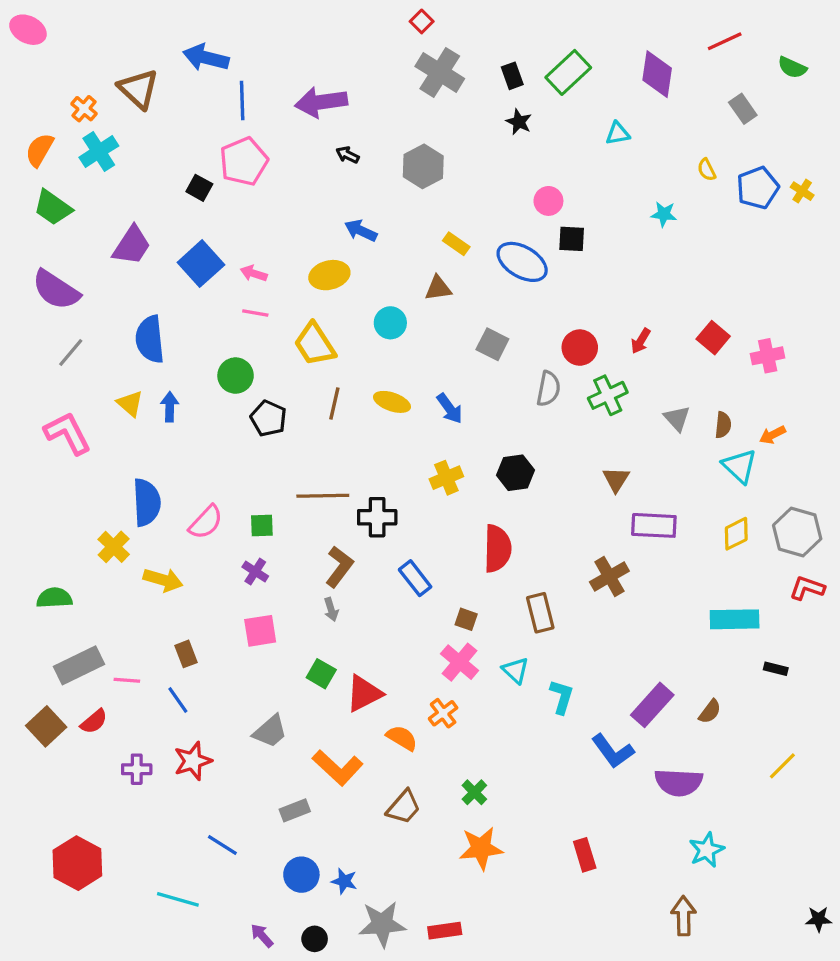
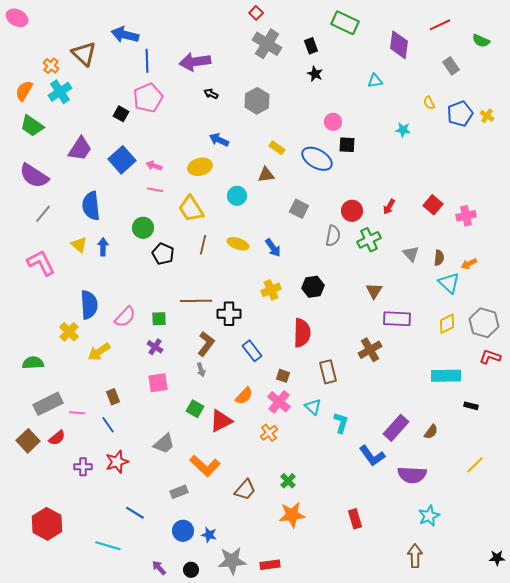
green rectangle: (568, 72) -> (345, 23), moved, turned 68
yellow arrow: (163, 580) -> (99, 352), turned 130
orange semicircle: (402, 738) -> (244, 396), moved, turned 102

